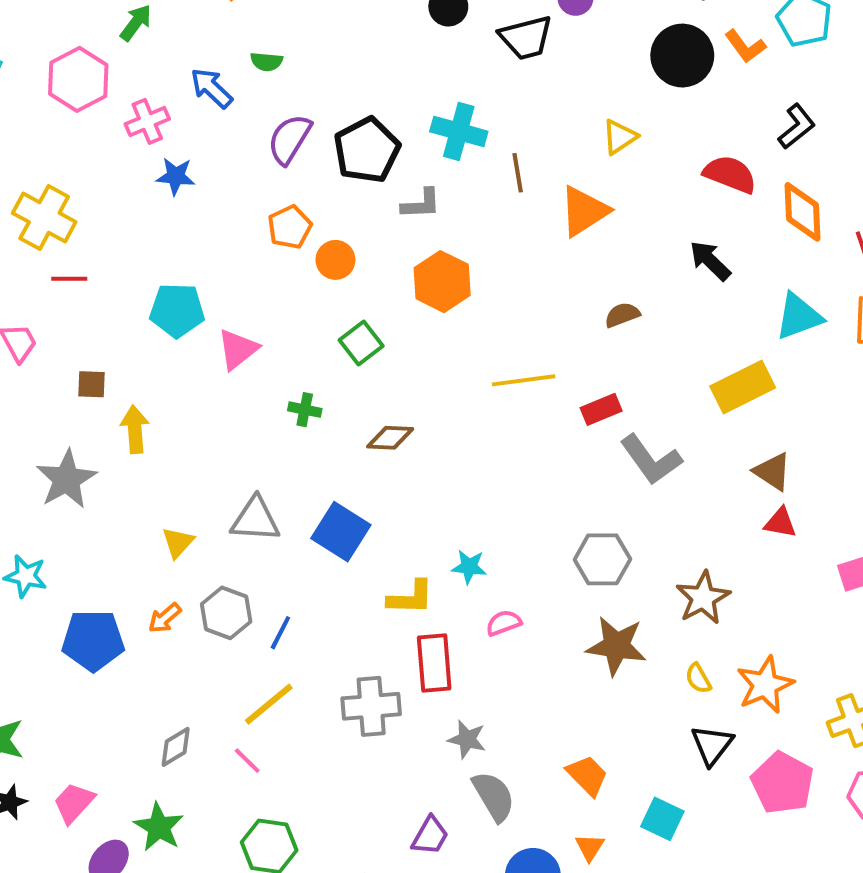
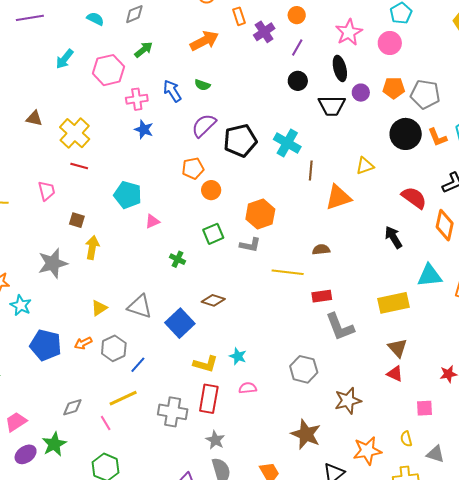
gray L-shape: (421, 204) -> (250, 245), moved
brown semicircle: (622, 315) -> (321, 250), moved
pink triangle: (238, 349) -> (152, 221), size x0.7
brown diamond: (390, 438) -> (213, 300), moved
brown star: (616, 646) -> (306, 434), moved
yellow semicircle: (698, 678) -> (406, 439), moved

